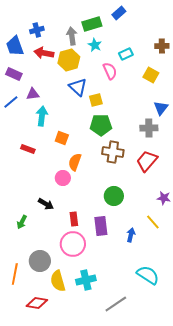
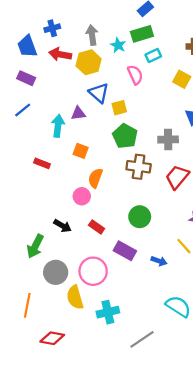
green rectangle: (92, 24) -> (142, 34), moved
purple triangle: (33, 94) -> (78, 113), moved
green pentagon: (101, 125) -> (125, 136), turned 30
gray cross: (149, 128) -> (168, 139), moved
red rectangle: (74, 219) -> (97, 227), moved, turned -48
green arrow: (22, 222) -> (35, 246), size x1.5
purple rectangle: (101, 226) -> (125, 251), turned -54
blue arrow: (131, 235) -> (159, 261), turned 96
gray circle: (40, 261) -> (56, 272), moved
yellow semicircle: (58, 281) -> (75, 297), moved

